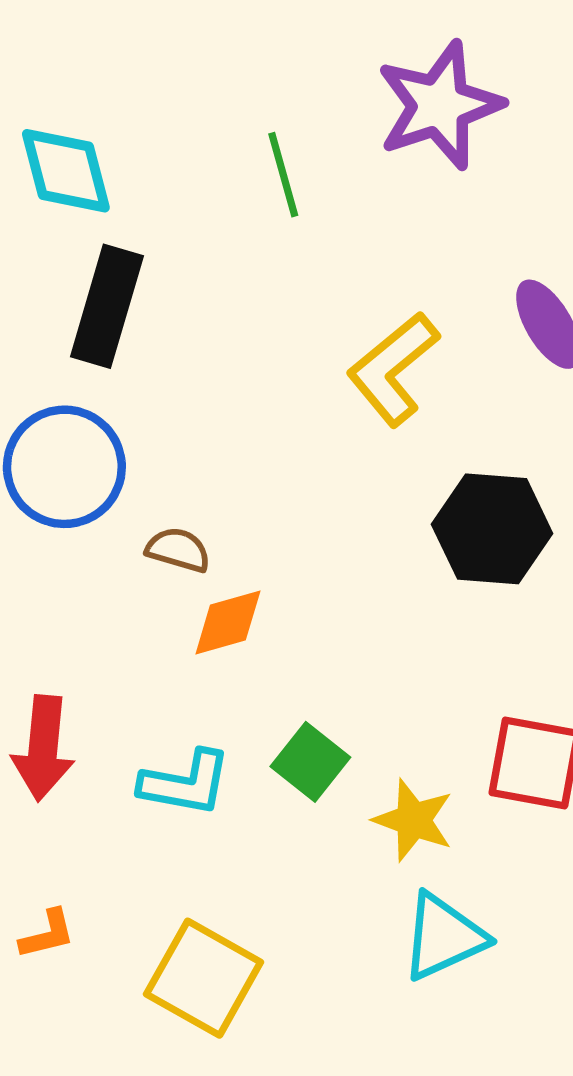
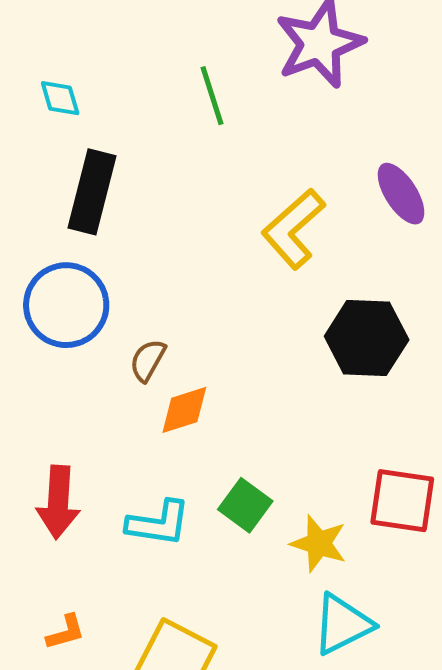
cyan diamond: (66, 171) -> (60, 98), size x0.6
brown semicircle: (178, 550) -> (148, 360), turned -75

